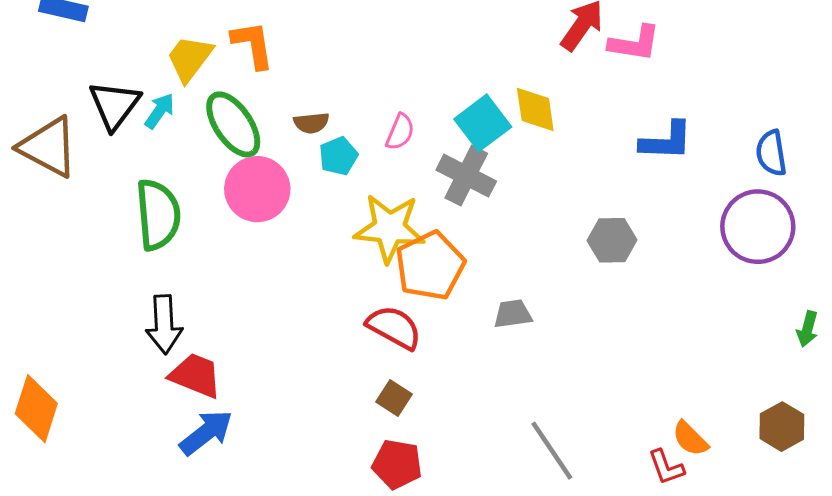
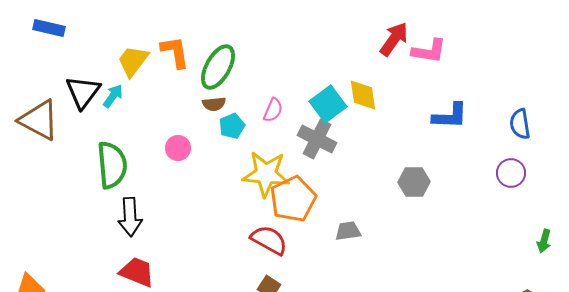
green ellipse: (233, 124) -> (218, 67), moved, turned 63
pink circle: (257, 189) -> (178, 148), size x0.6
purple circle: (758, 227) -> (511, 173), size x0.6
black arrow: (164, 324) -> (130, 217), moved

